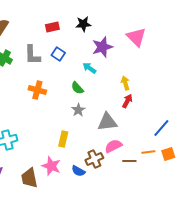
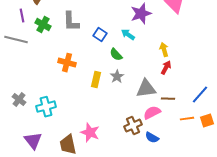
blue square: (58, 54) -> (100, 35), moved
orange cross: (37, 90) -> (67, 63), moved
yellow rectangle: (63, 139) -> (96, 80), moved
brown line: (129, 161) -> (168, 99), moved
blue semicircle: (78, 171) -> (152, 138), moved

